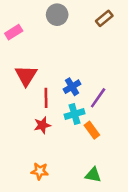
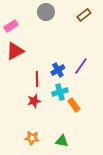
red triangle: (26, 76) -> (15, 51), moved, turned 30
purple line: (98, 98) -> (81, 66), moved
green triangle: (93, 175) -> (62, 141), moved

